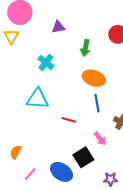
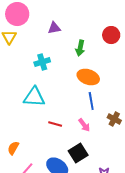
cyan cross: (46, 62) -> (42, 62), turned 35
red line: (69, 120) -> (55, 124), moved
pink arrow: (100, 139) -> (84, 125), moved

